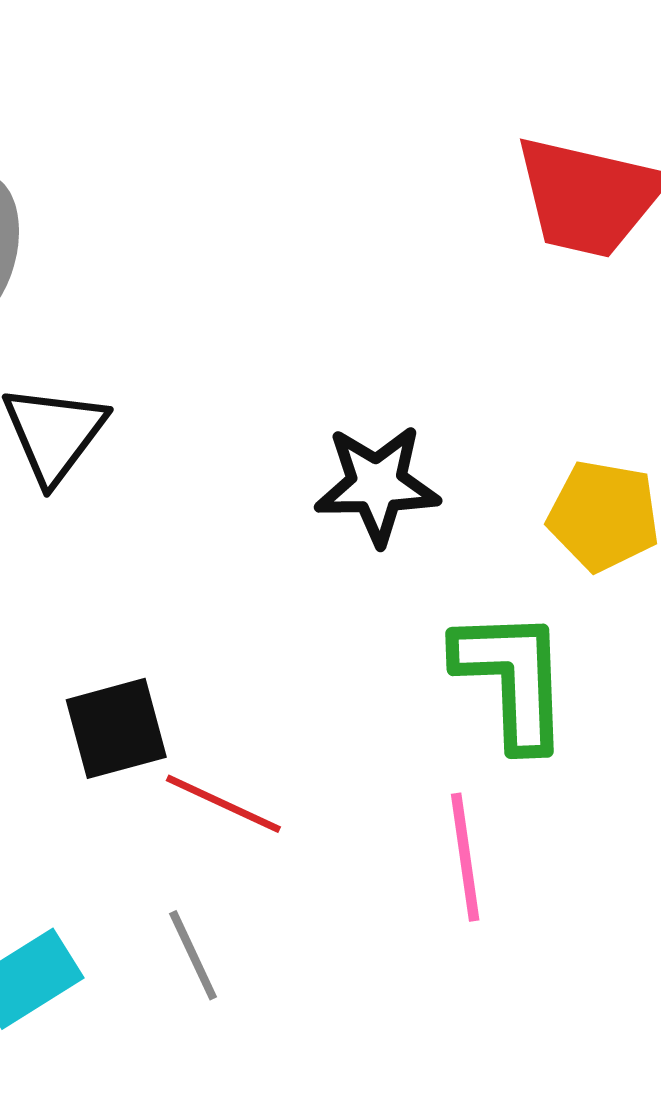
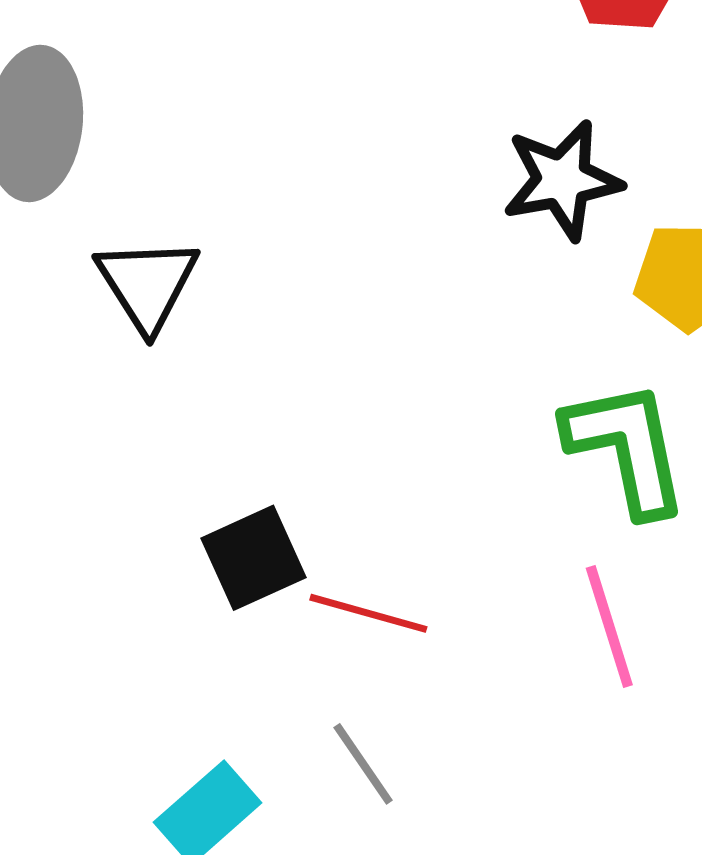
black star: (377, 485) -> (562, 180), moved

